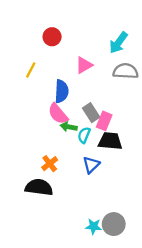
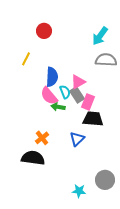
pink triangle: (84, 65) -> (78, 82), moved
cyan semicircle: (84, 135) -> (65, 92), moved, turned 136
gray circle: (114, 224) -> (105, 180), moved

